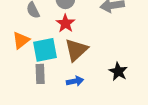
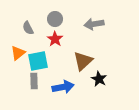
brown triangle: (76, 50) -> (83, 61), moved
blue arrow: (75, 81) -> (63, 87), size x1.5

